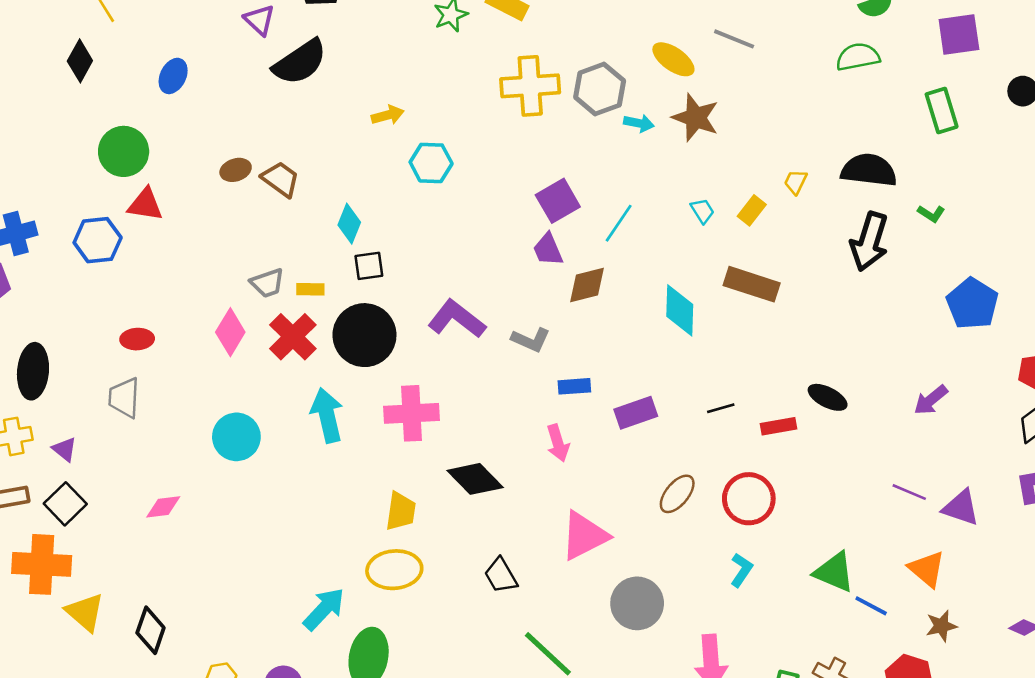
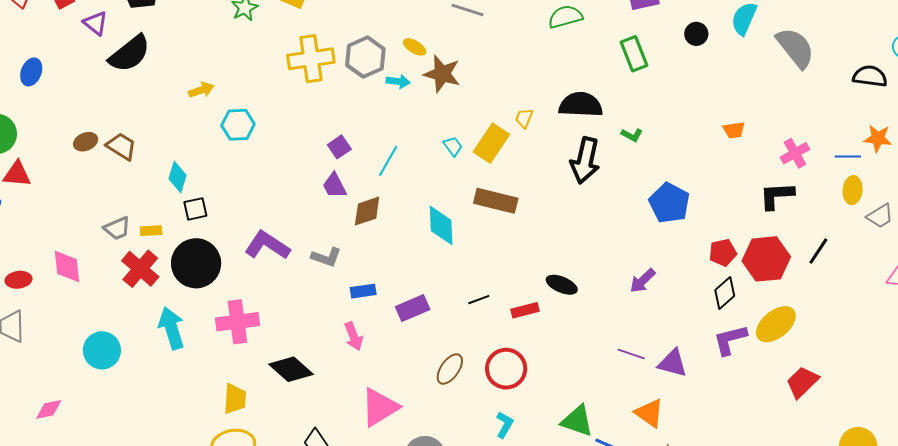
yellow ellipse: (673, 59) -> (415, 47), moved, size x0.7
purple square: (558, 201) -> (339, 147), size x0.7
yellow rectangle: (752, 210) -> (491, 143), size x1.6
pink diamond: (230, 332) -> (67, 267), moved, turned -33

